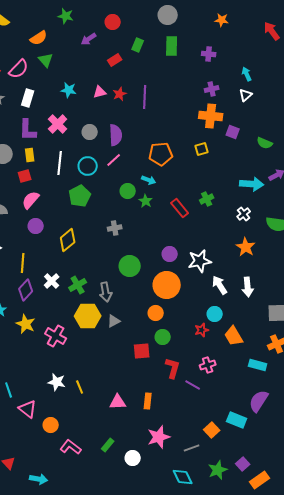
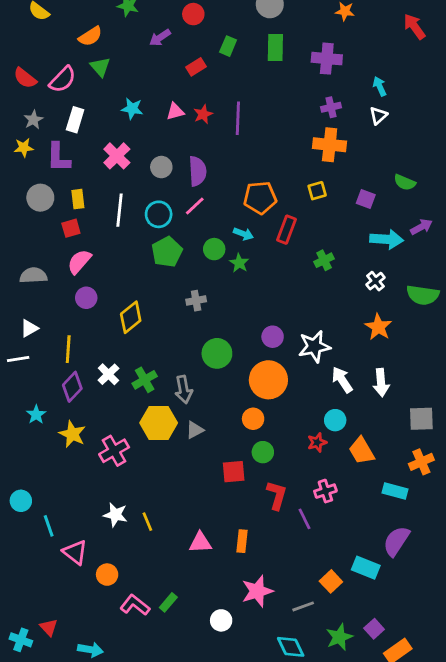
purple cross: (209, 54) -> (327, 59), size x1.5
purple L-shape: (28, 130) -> (58, 157), moved
purple square: (233, 132) -> (366, 199), moved
green pentagon: (80, 196) -> (167, 252), moved
red rectangle: (180, 208) -> (286, 230), moved, turned 60
pink cross: (56, 336) -> (114, 451), turned 30
purple line: (193, 385) -> (305, 519), turned 35
green rectangle: (108, 445) -> (168, 602), moved

